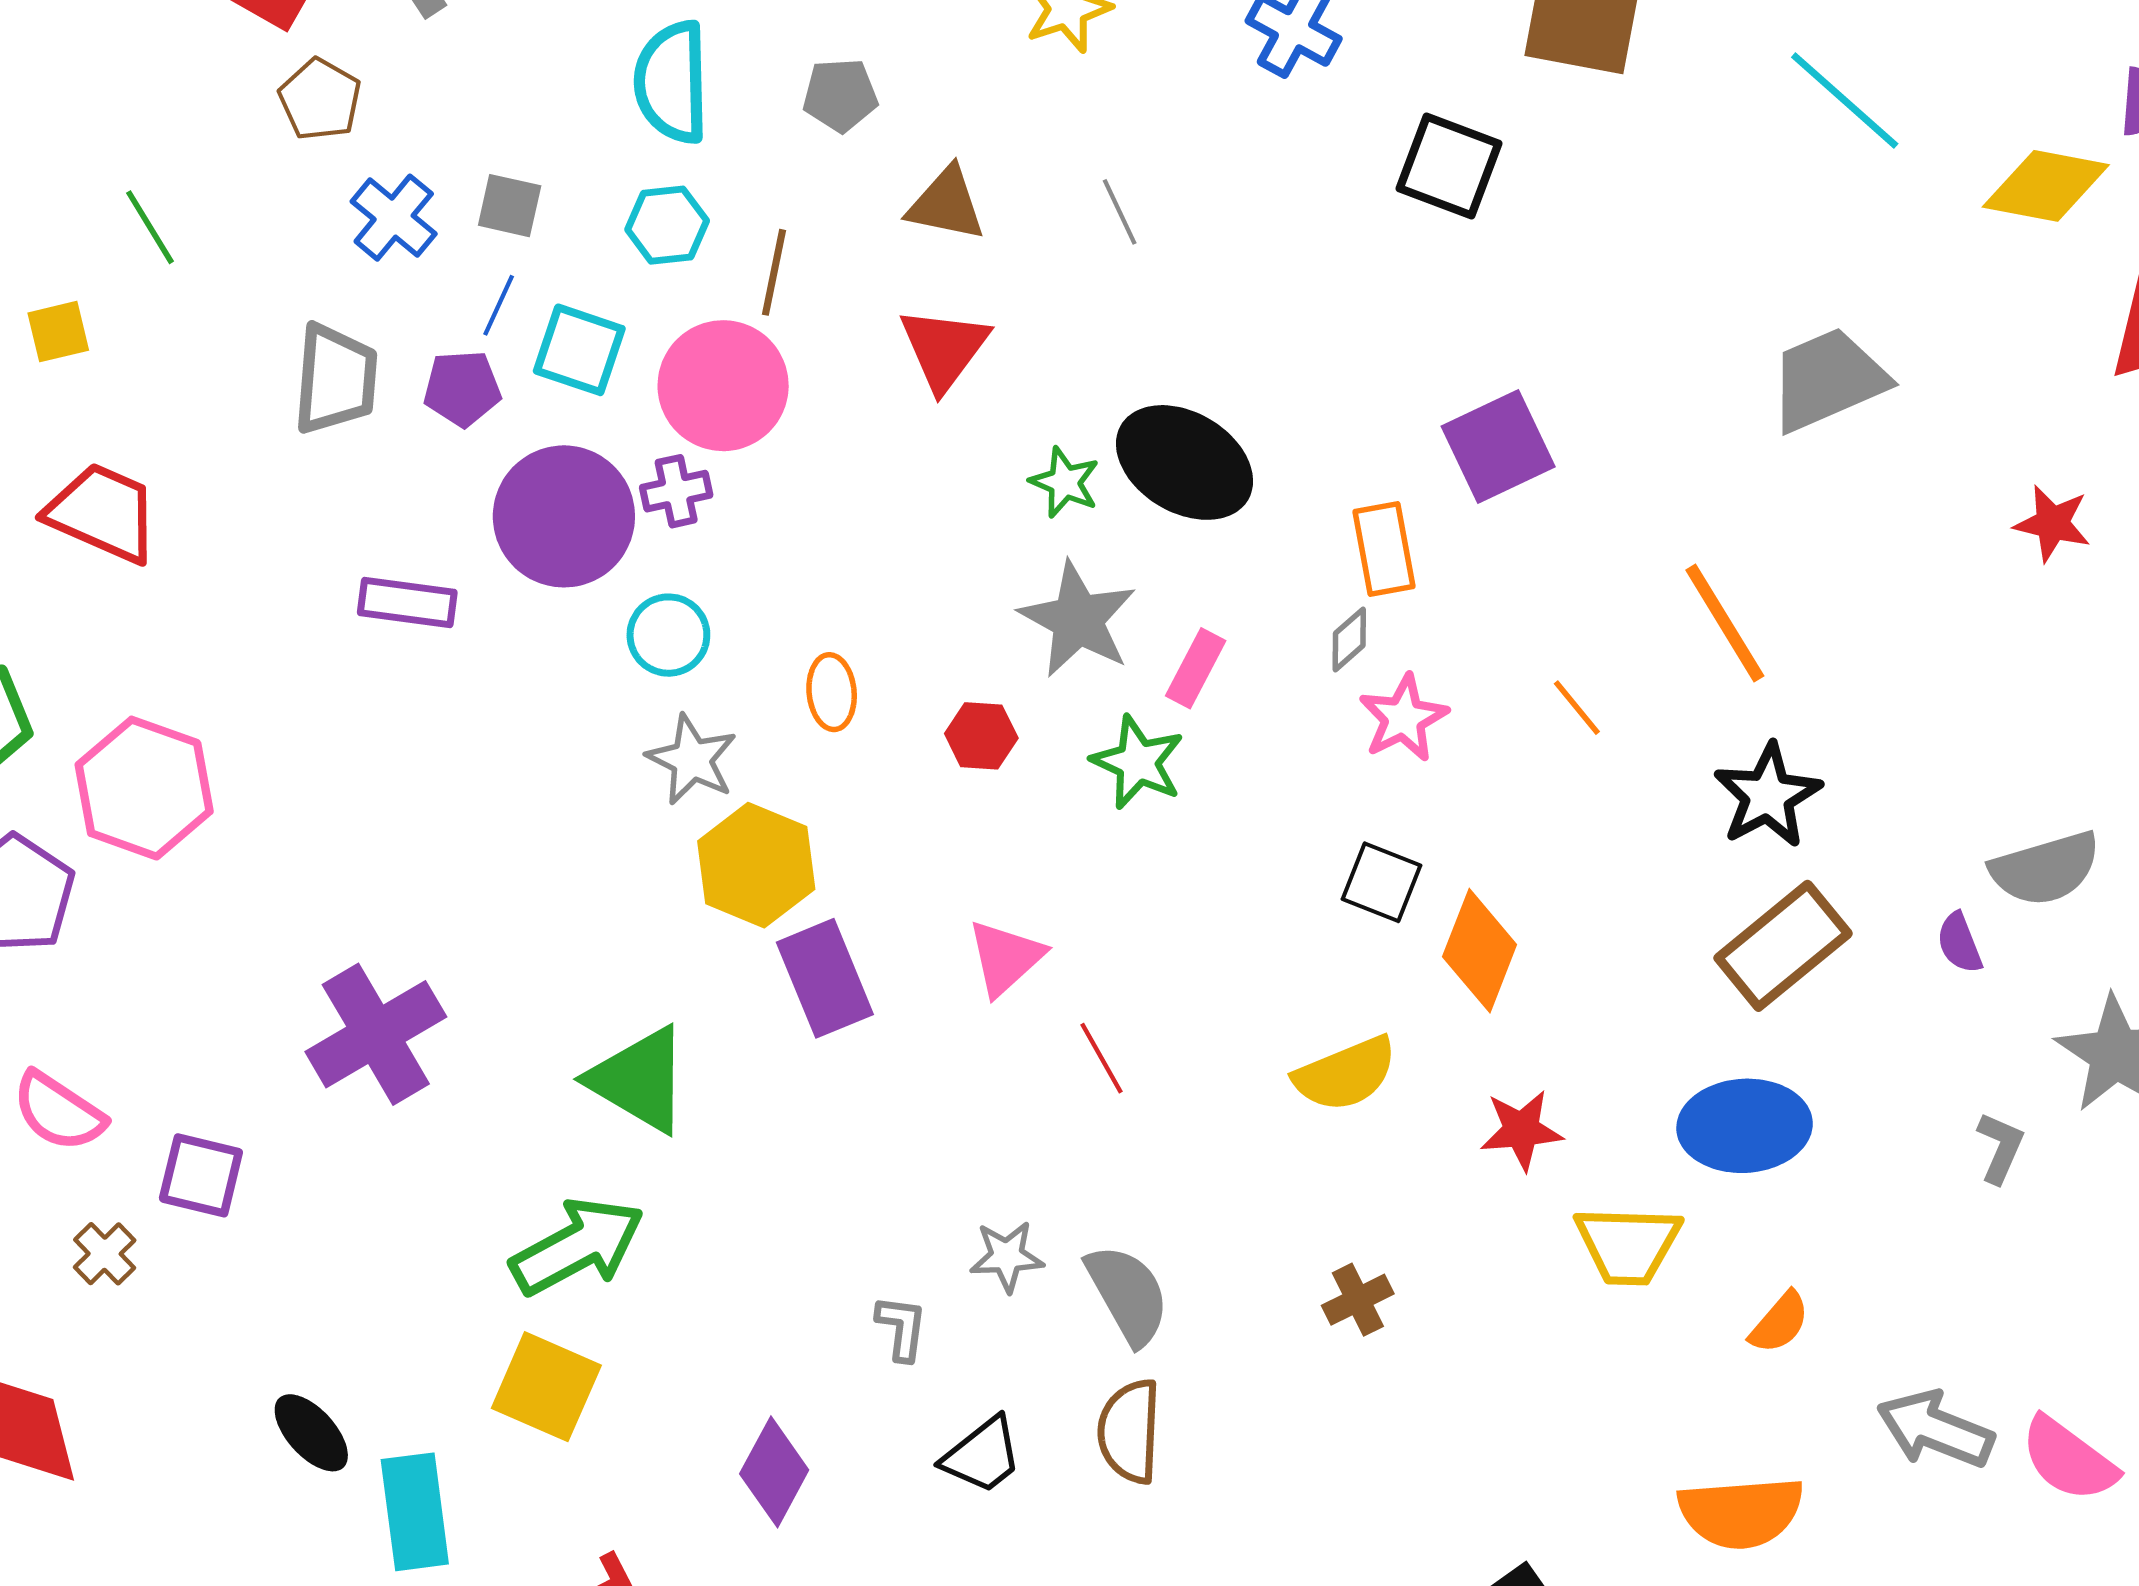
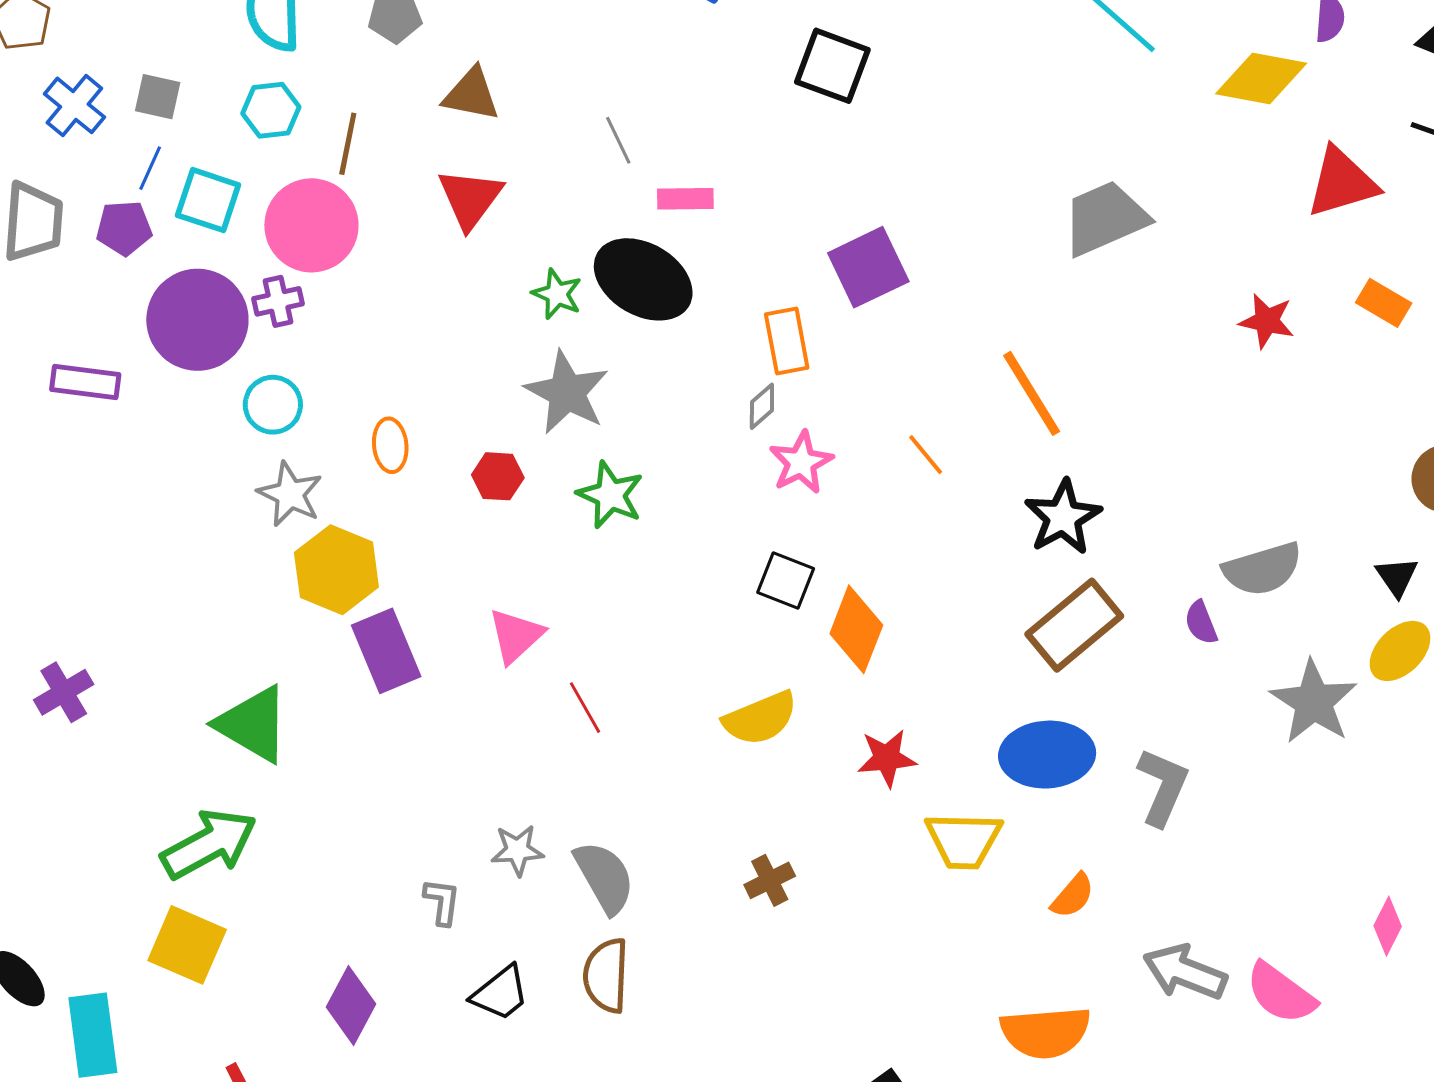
gray line: (1120, 212) -> (618, 140), moved
pink rectangle: (1196, 668) -> (685, 199), moved, turned 62
purple cross: (376, 1034) -> (64, 692), size x0.6
gray L-shape: (2000, 1148) -> (1163, 787), moved, size x1.5

